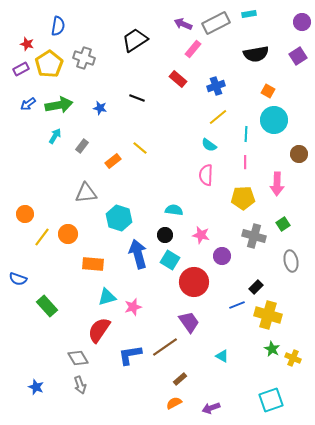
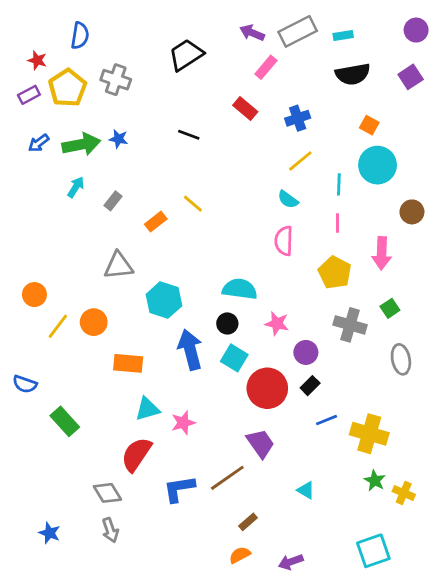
cyan rectangle: (249, 14) -> (343, 36), moved
blue star: (100, 108) -> (118, 139), moved
yellow pentagon: (243, 198) -> (335, 273), turned 30
cyan semicircle: (174, 210) -> (240, 289), size x1.4
black rectangle: (256, 287) -> (310, 386), moved

